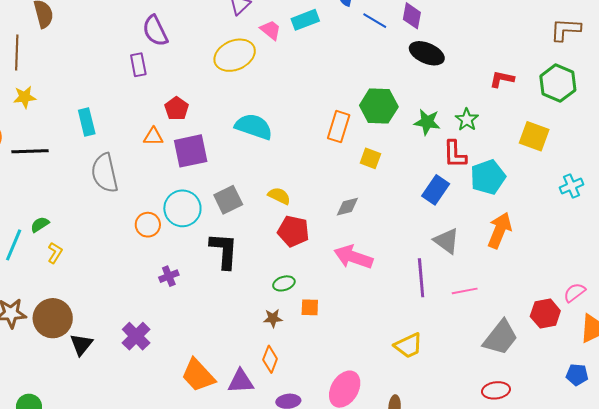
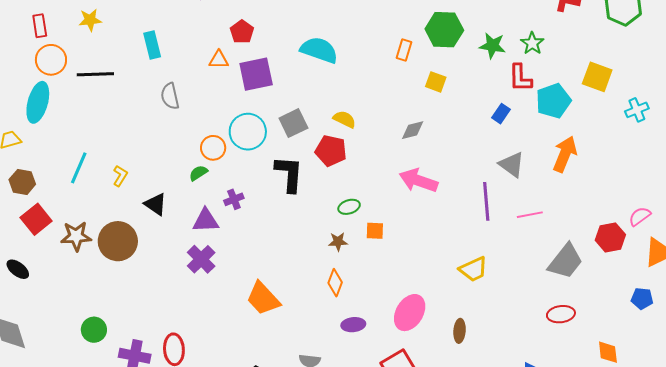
orange rectangle: (339, 127) -> (404, 50), size x0.7
yellow square: (534, 136) -> (597, 77), moved
gray semicircle: (105, 173) -> (170, 96), size x0.7
blue rectangle: (436, 190) -> (501, 114), size x0.7
green semicircle: (40, 224) -> (198, 173), moved
red pentagon: (293, 231) -> (331, 151), moved
black triangle: (81, 344) -> (155, 204), moved, turned -35
purple triangle: (241, 381) -> (206, 221), moved

